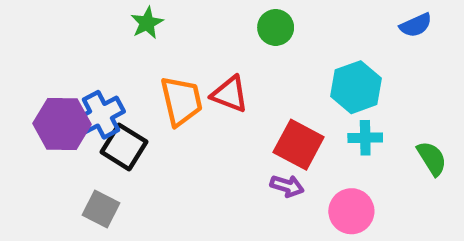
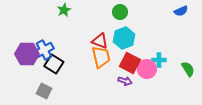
cyan hexagon: (356, 87) -> (124, 38), moved
orange trapezoid: (181, 101) -> (101, 57), moved
pink circle: (351, 211) -> (147, 69), moved

